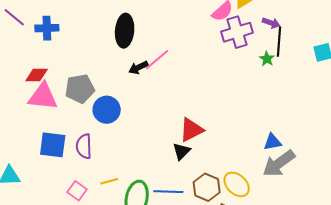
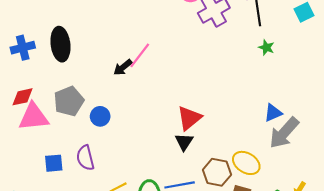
black ellipse: (125, 31) -> (60, 44), moved
green star: (267, 59) -> (266, 47), moved
blue circle: (107, 110) -> (100, 116), size x0.7
blue square: (53, 145) -> (54, 163), size x0.7

